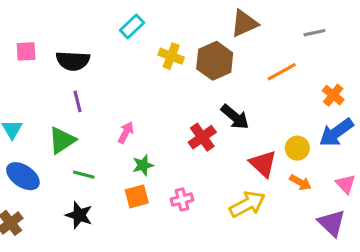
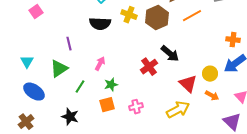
pink square: (26, 51) -> (36, 12), turned -32
black semicircle: (73, 61) -> (100, 24), moved
orange line: (282, 72) -> (192, 16), moved
orange cross: (333, 95) -> (233, 40), turned -32
green line: (84, 175) -> (80, 87), moved, turned -72

